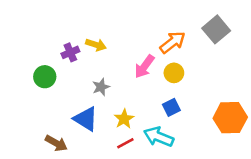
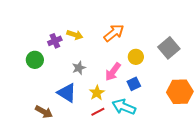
gray square: (216, 29) -> (169, 48), moved
orange arrow: (173, 42) -> (114, 33), moved
pink arrow: (144, 66) -> (113, 72), moved

